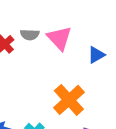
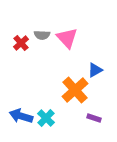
blue triangle: (96, 55) -> (95, 70), moved

